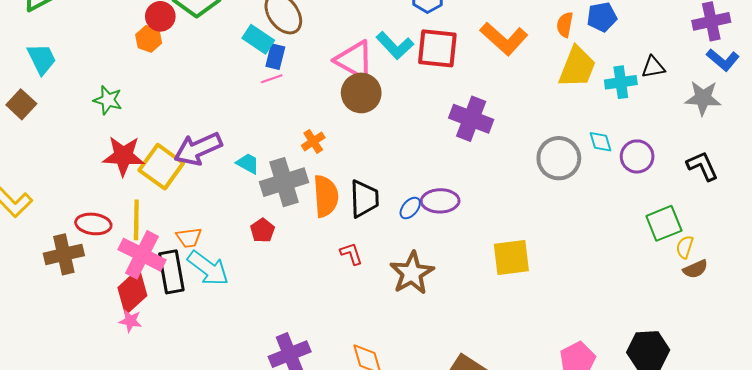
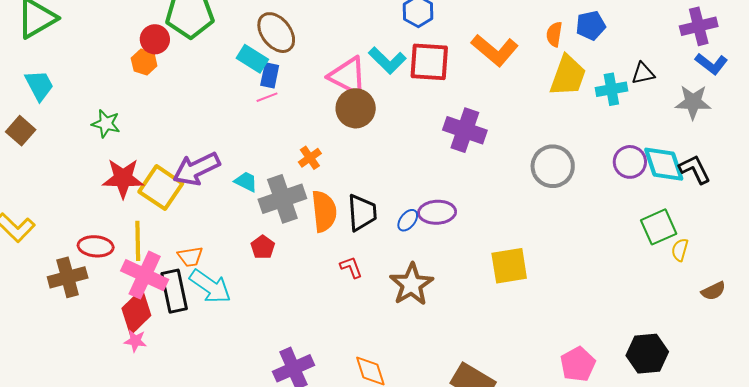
cyan diamond: (601, 142) -> (664, 164), moved, size x1.8
brown semicircle: (695, 269) -> (713, 291), moved

